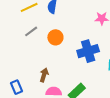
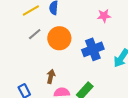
orange circle: (55, 37) -> (59, 38), size x1.5

